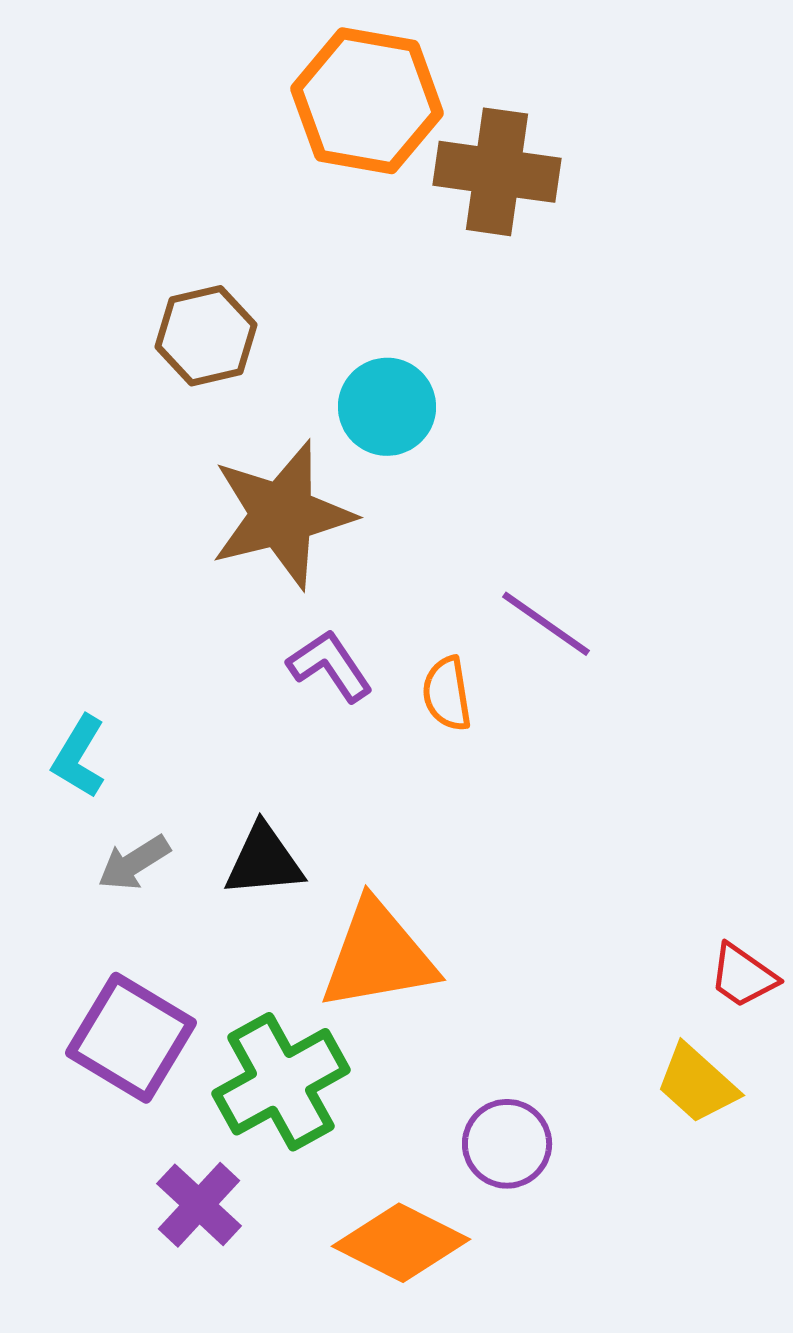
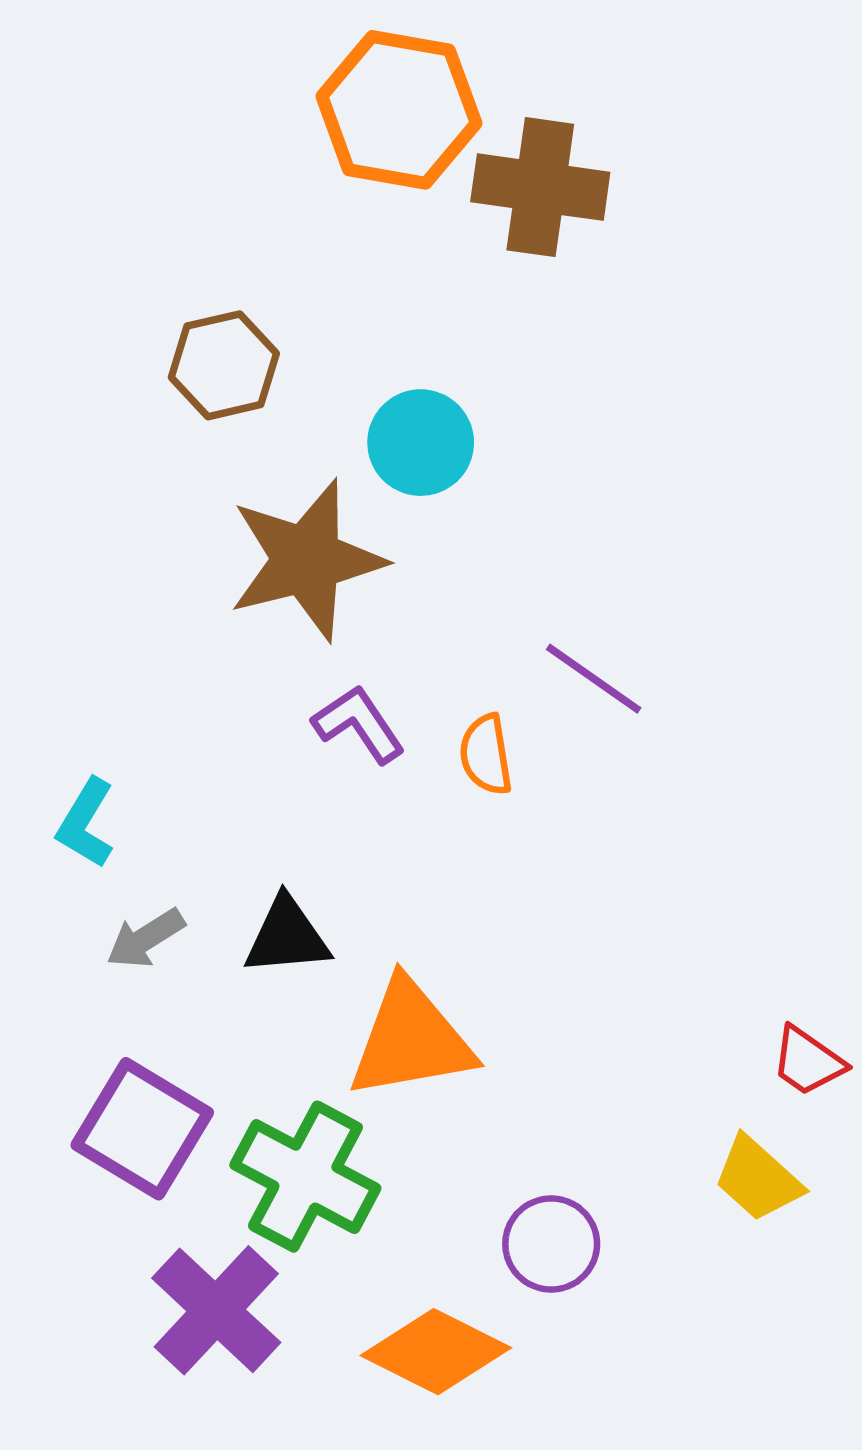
green cross: (281, 1082) -> (305, 1177), turned -33
purple cross: (199, 1205) -> (216, 1310), size x1.4

